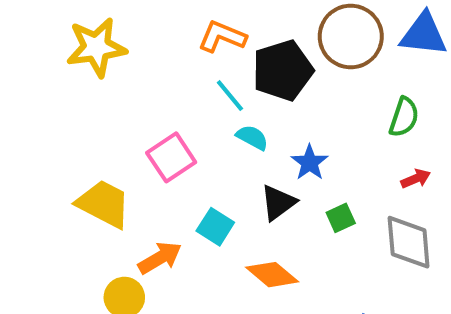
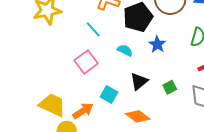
cyan line: (230, 96) -> (93, 29), moved
blue star: (310, 163) -> (157, 44), moved
yellow trapezoid: (104, 204) -> (52, 105), moved

